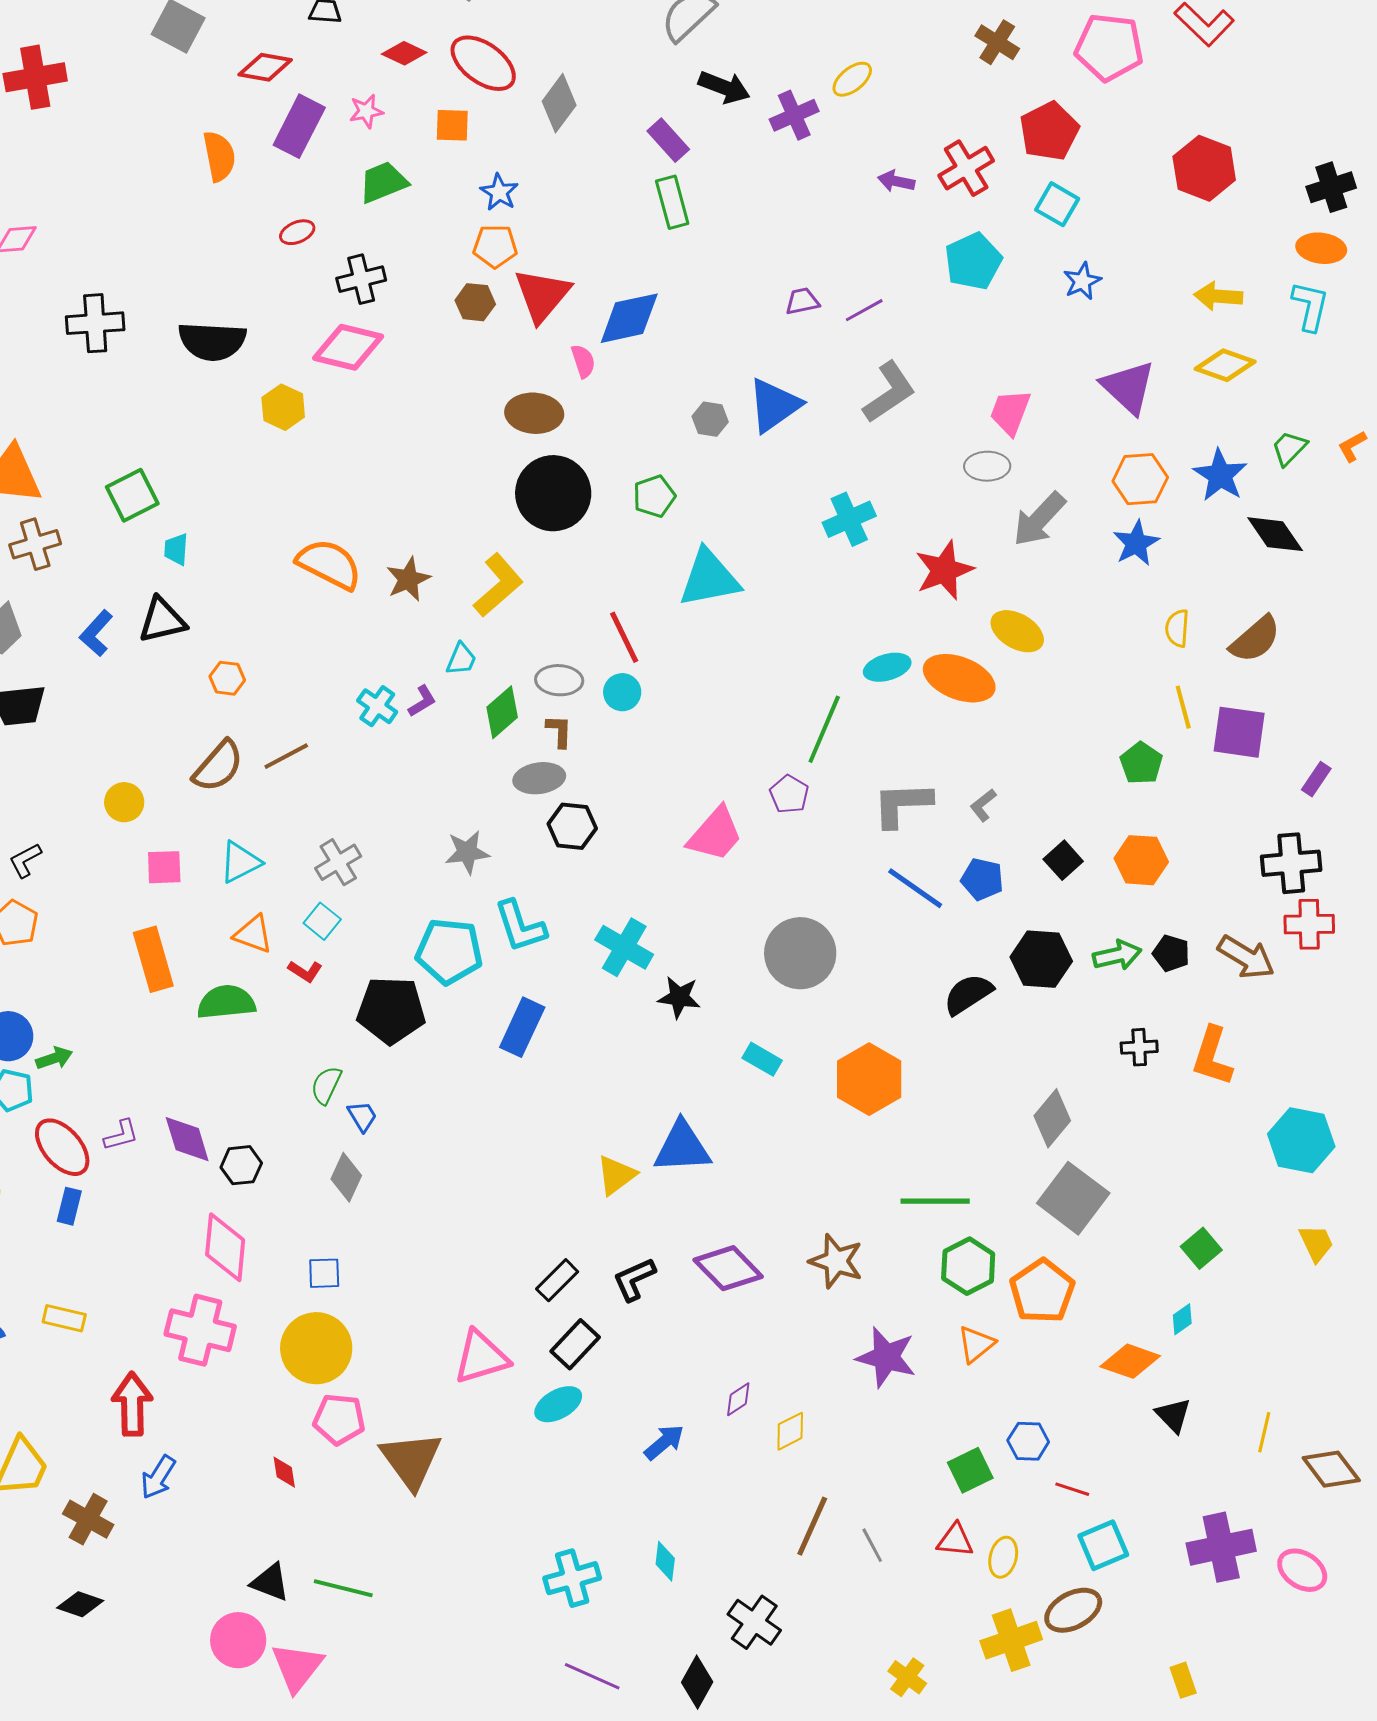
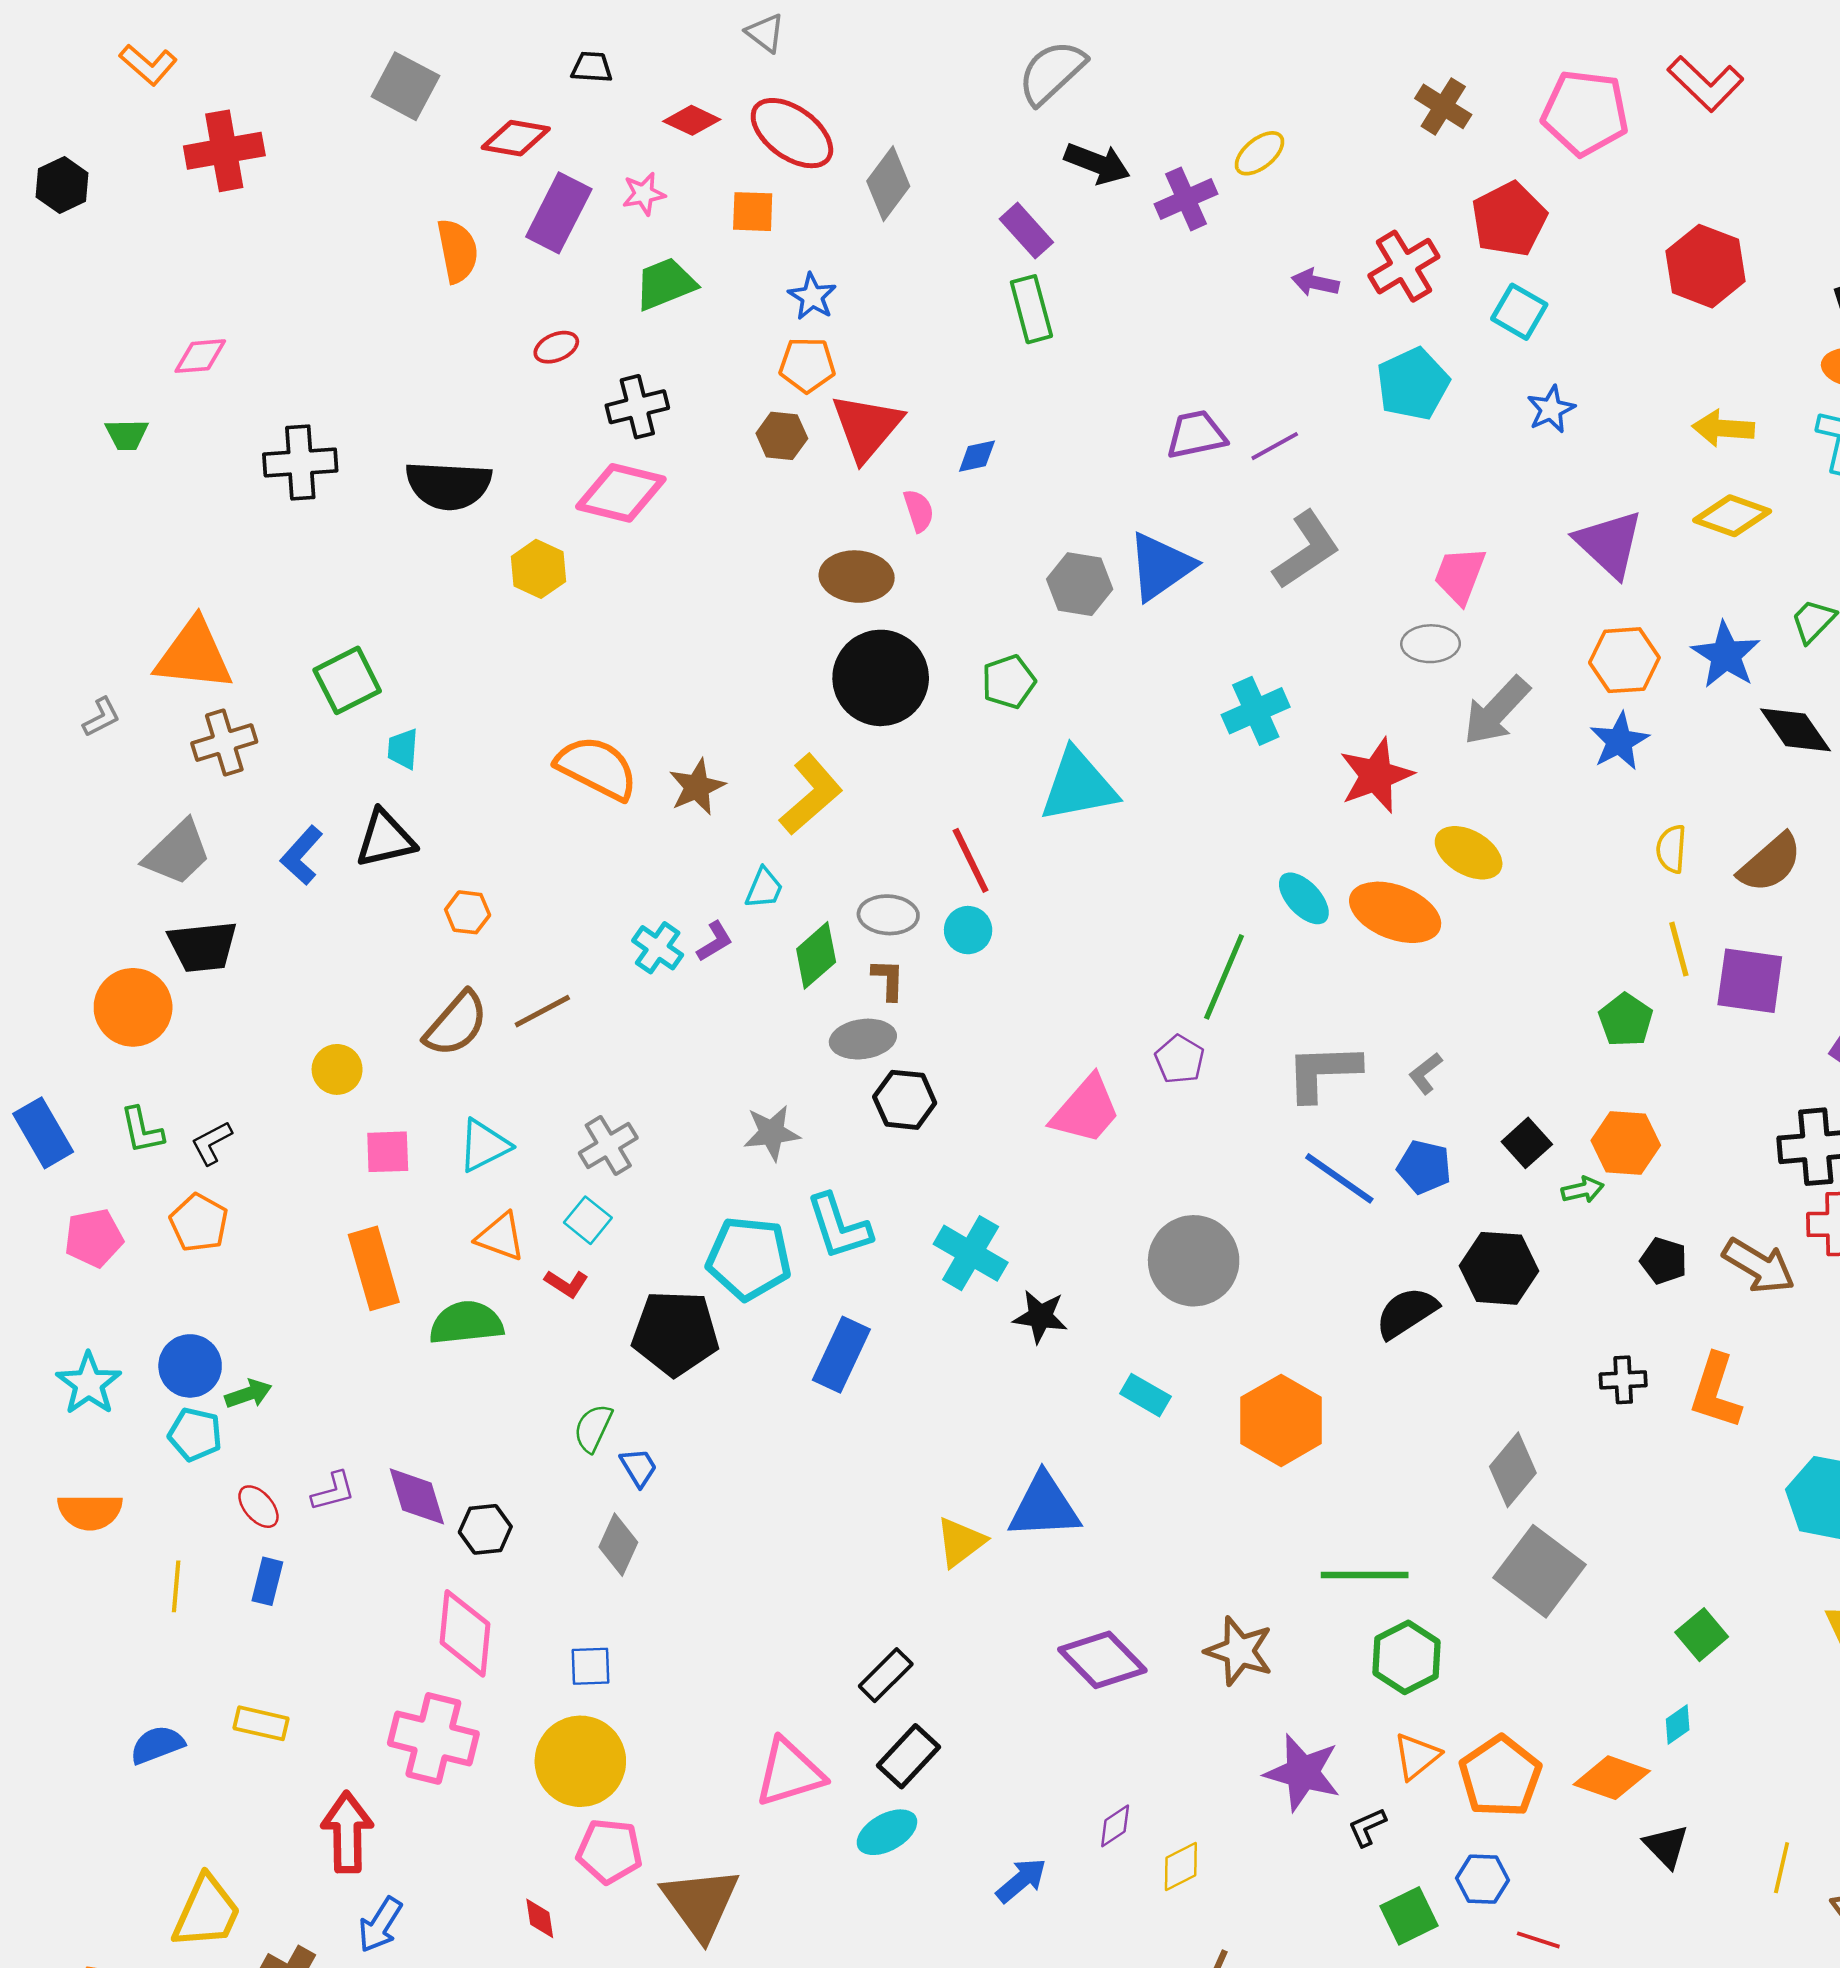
purple trapezoid: (802, 301) -> (1196, 435), size x1.4
blue diamond: (629, 318) -> (977, 456), size x0.5
gray hexagon: (710, 419) -> (1080, 584), size x1.4
cyan ellipse: (887, 667) -> (1304, 898), turned 63
green arrow: (1117, 955) -> (1583, 1190), moved, size x0.7
red ellipse: (62, 1147) -> (258, 1507), size x0.6
black L-shape: (634, 1279) -> (1367, 1827), moved, size x0.7
orange pentagon: (1042, 1291) -> (1500, 1776), moved

